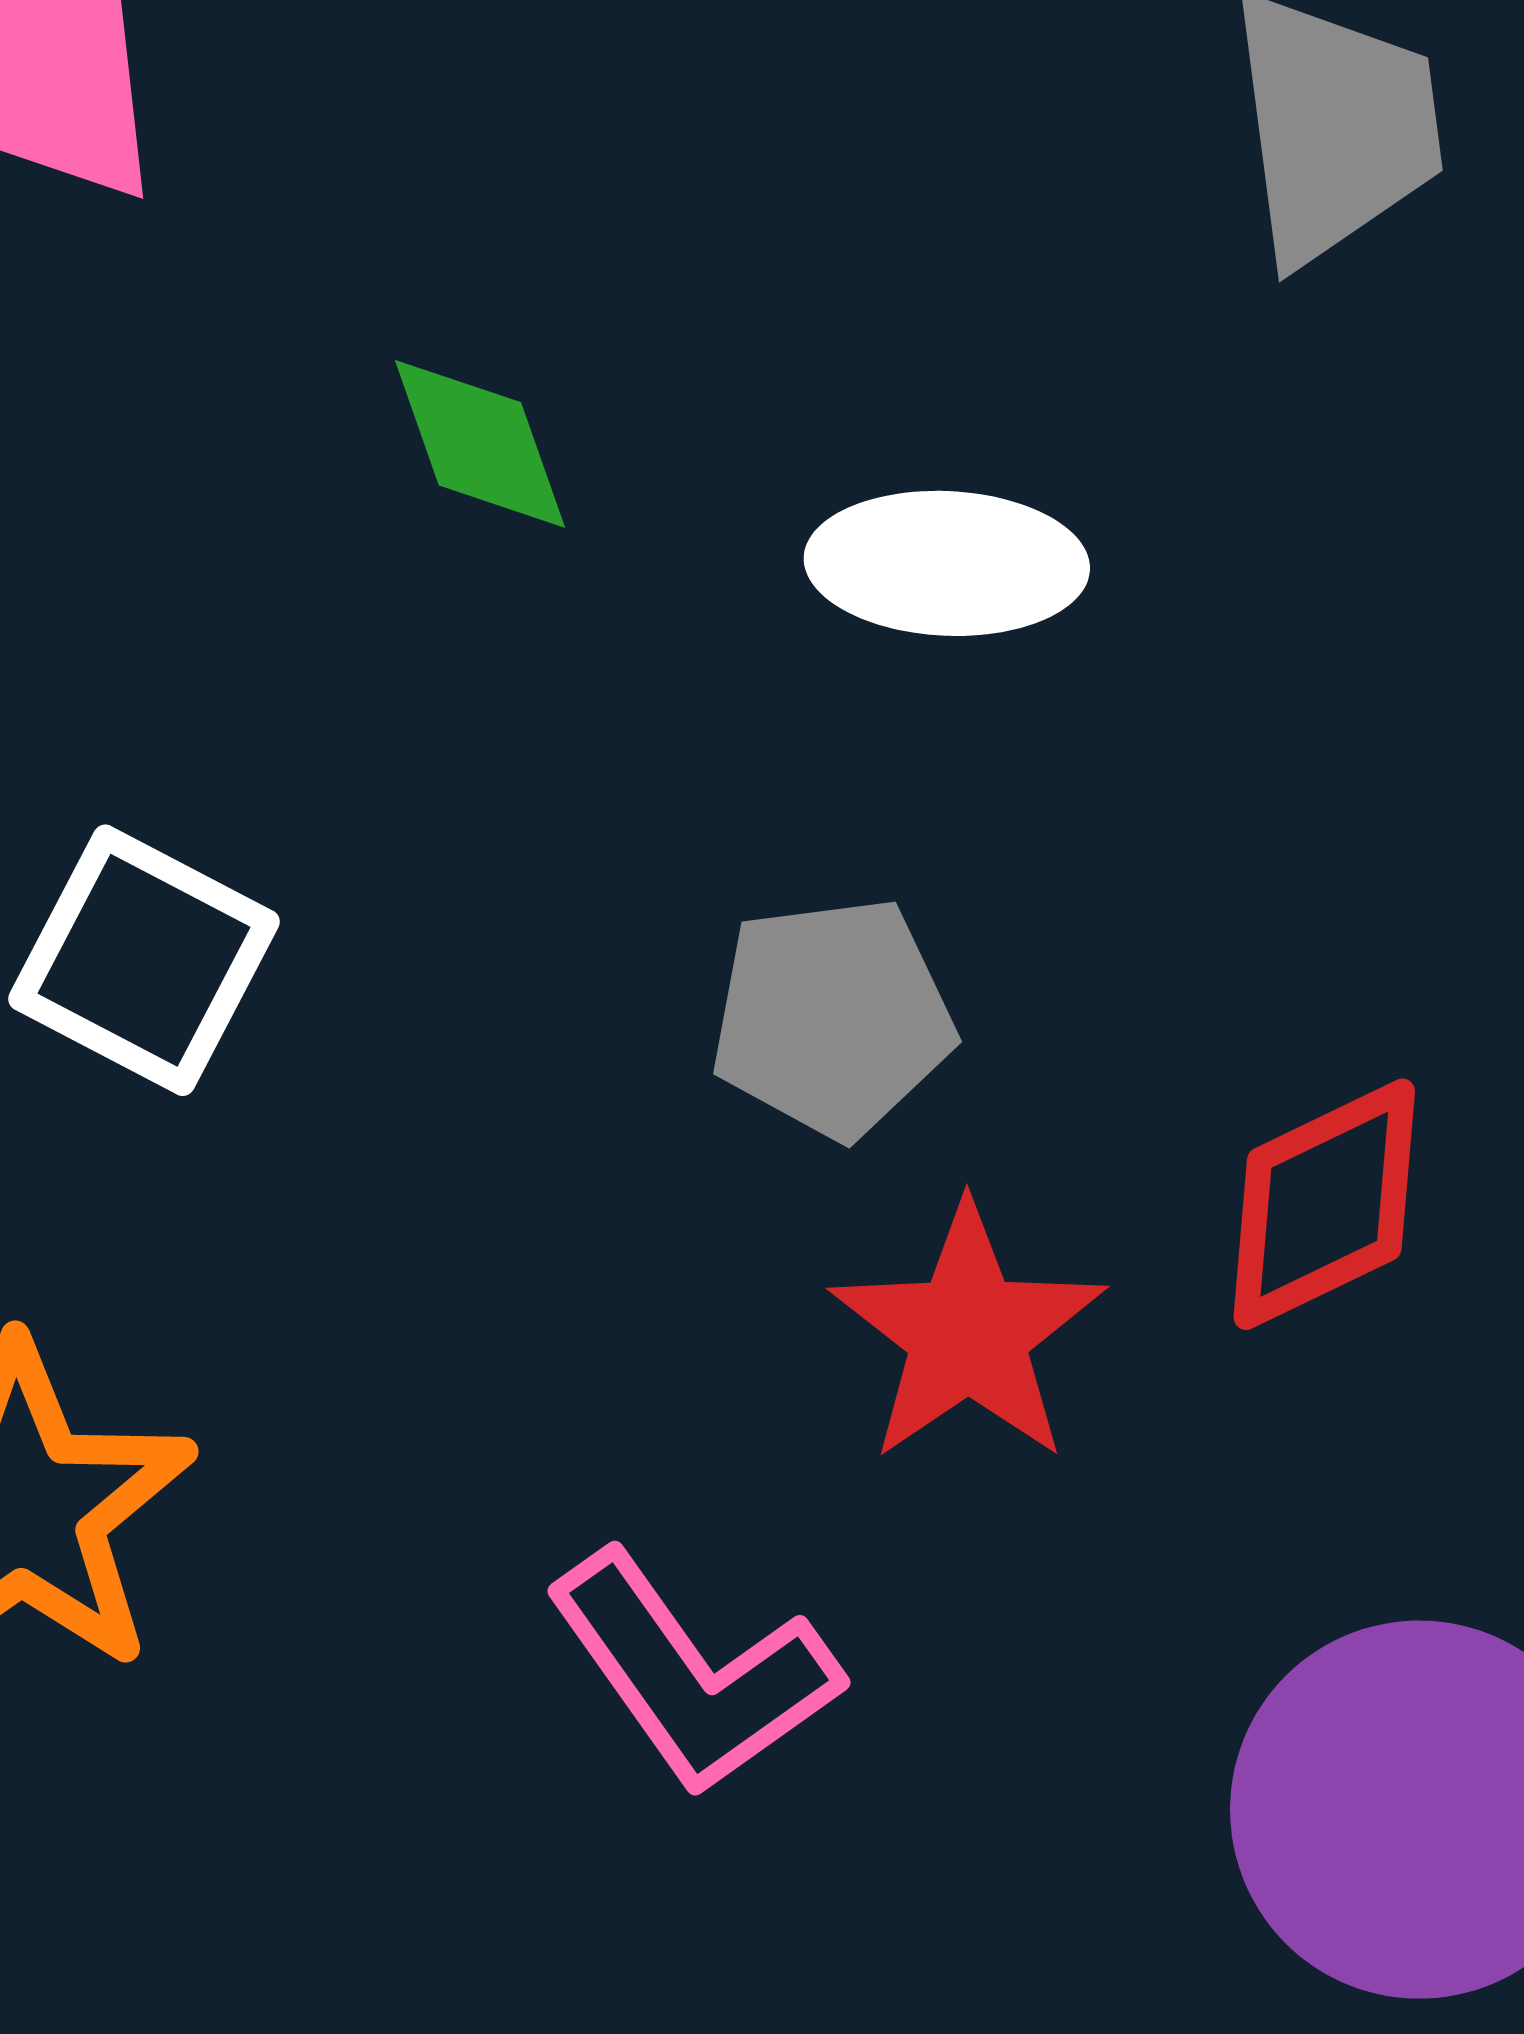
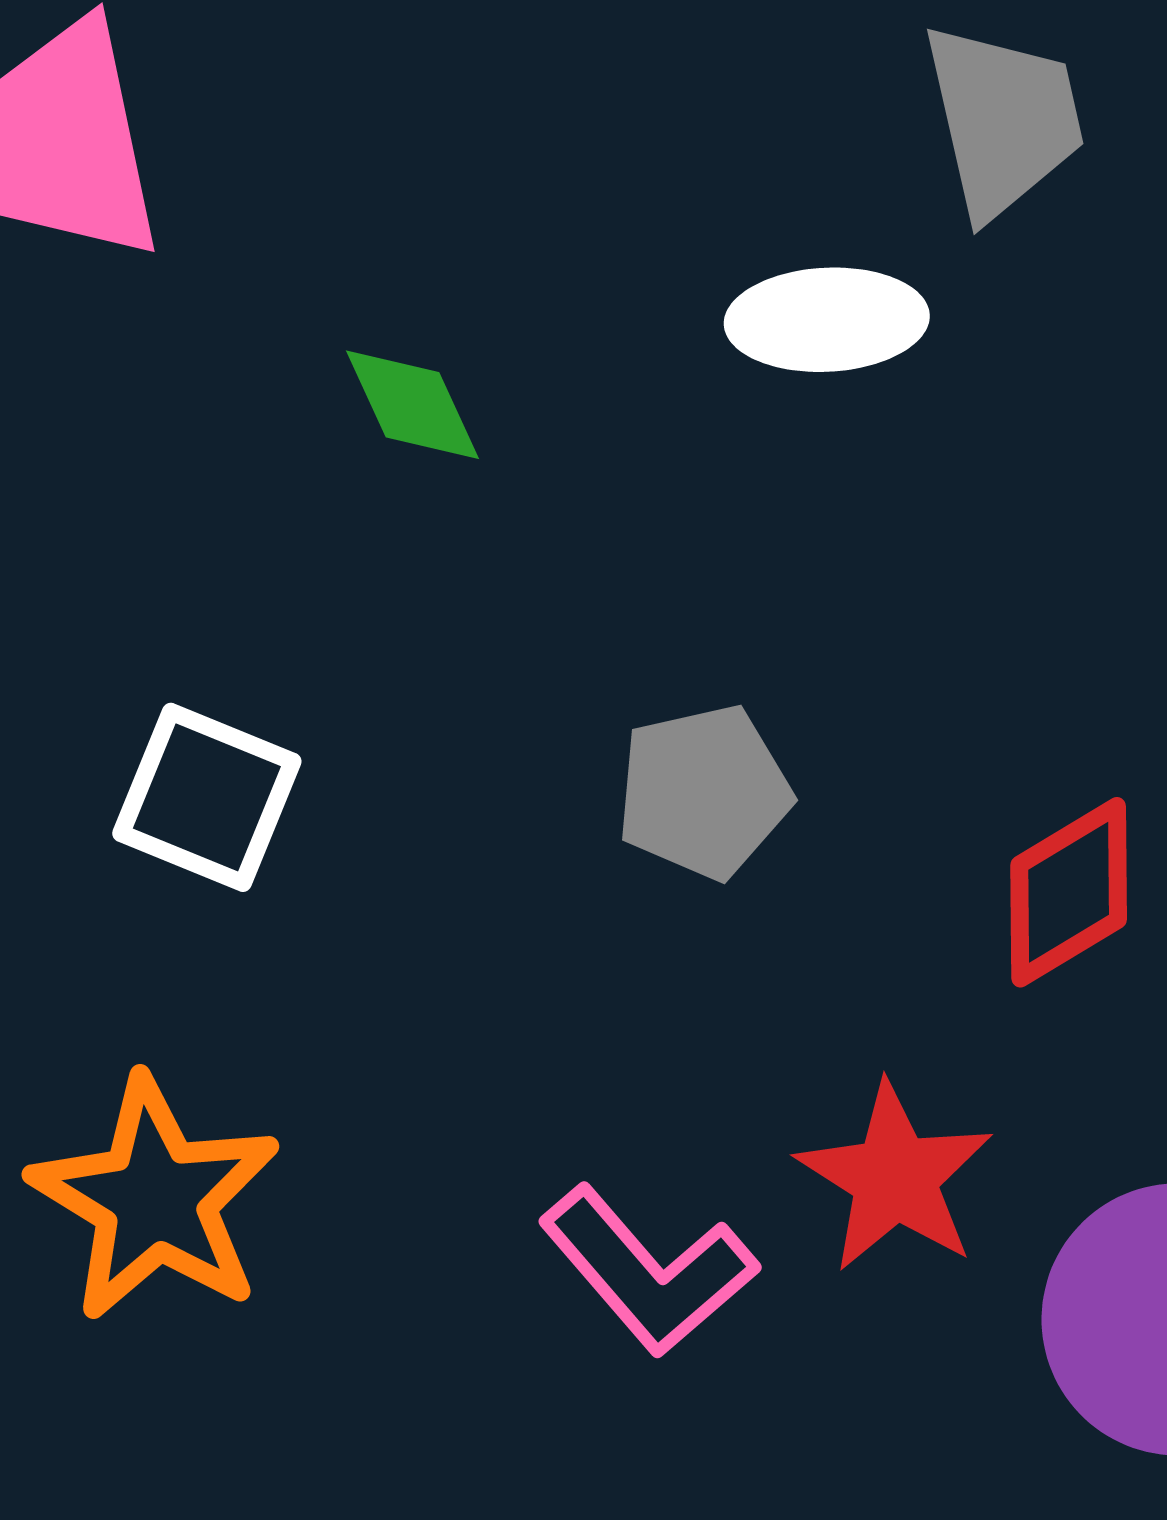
white ellipse: (947, 563) -> (827, 320), moved
red star: (968, 1333) -> (895, 1177), moved

